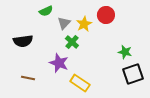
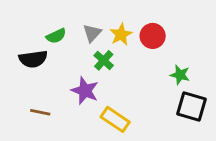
green semicircle: (46, 11) -> (56, 36), moved
red circle: (106, 15) -> (153, 36), moved
black square: (133, 74) -> (191, 106), turned 35

